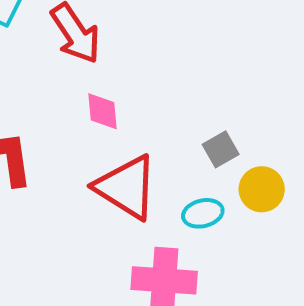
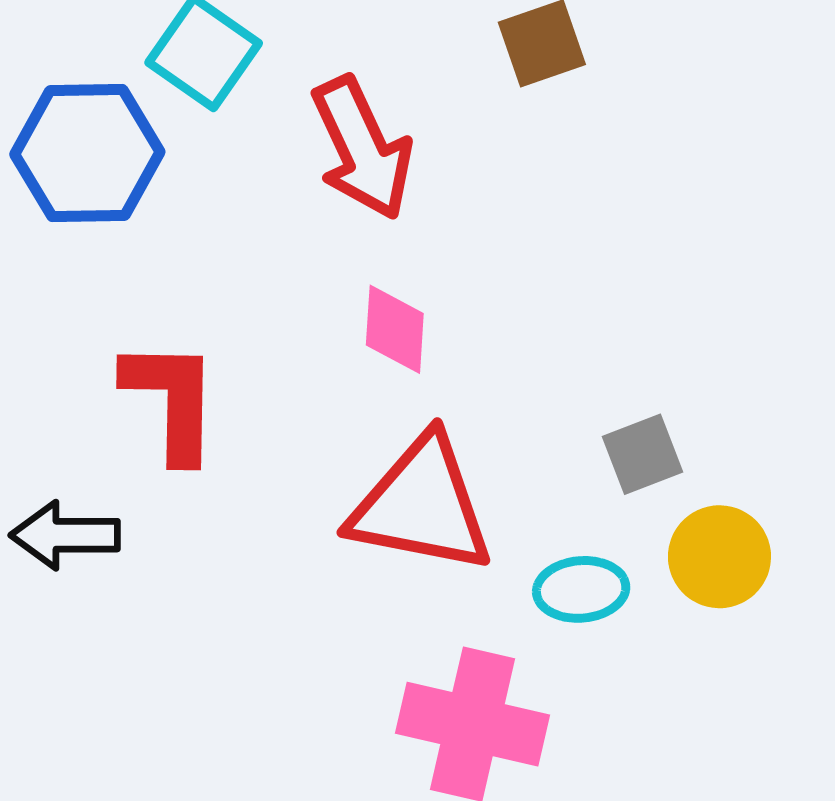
red triangle: (126, 187) -> (421, 505), turned -30

